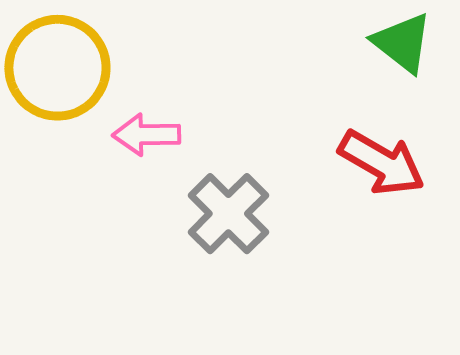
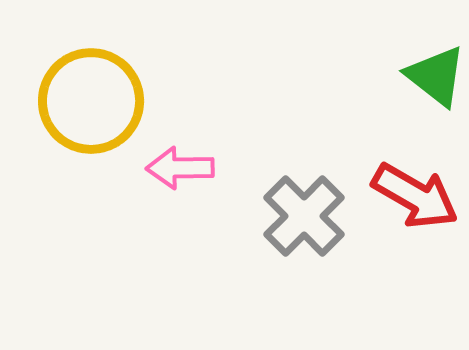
gray cross: (228, 214) -> (304, 216), moved

